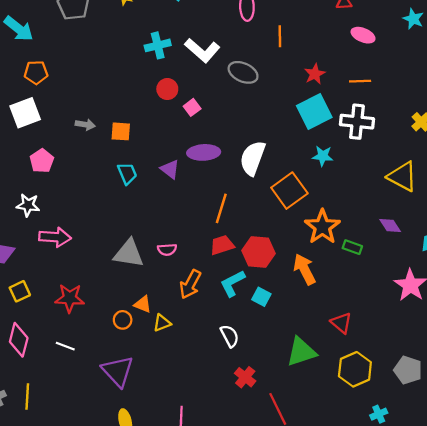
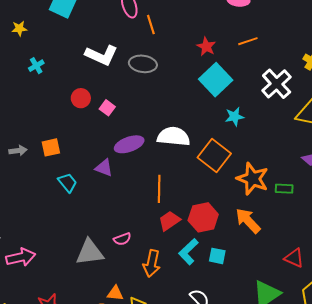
orange line: (280, 36) -> (151, 25), moved
cyan cross: (158, 45) -> (36, 66), moved, size x0.7
white cross: (357, 122) -> (277, 84), moved, turned -32
white semicircle: (253, 158) -> (174, 137), turned 92

